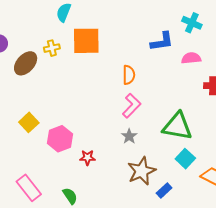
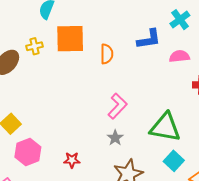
cyan cross: (192, 23) -> (180, 20), turned 30
orange semicircle: (129, 75) -> (107, 54), moved
pink hexagon: (60, 139) -> (28, 152), moved

